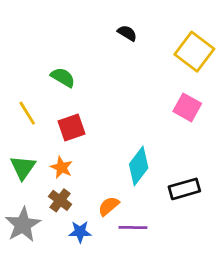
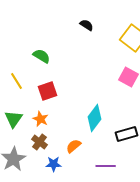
purple line: (133, 227) -> (106, 166), moved

